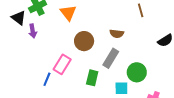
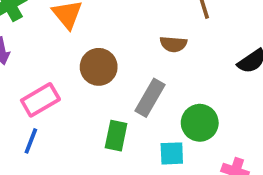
brown semicircle: (117, 34) -> (173, 44), moved
pink rectangle: (62, 64) -> (40, 100), moved, turned 30

